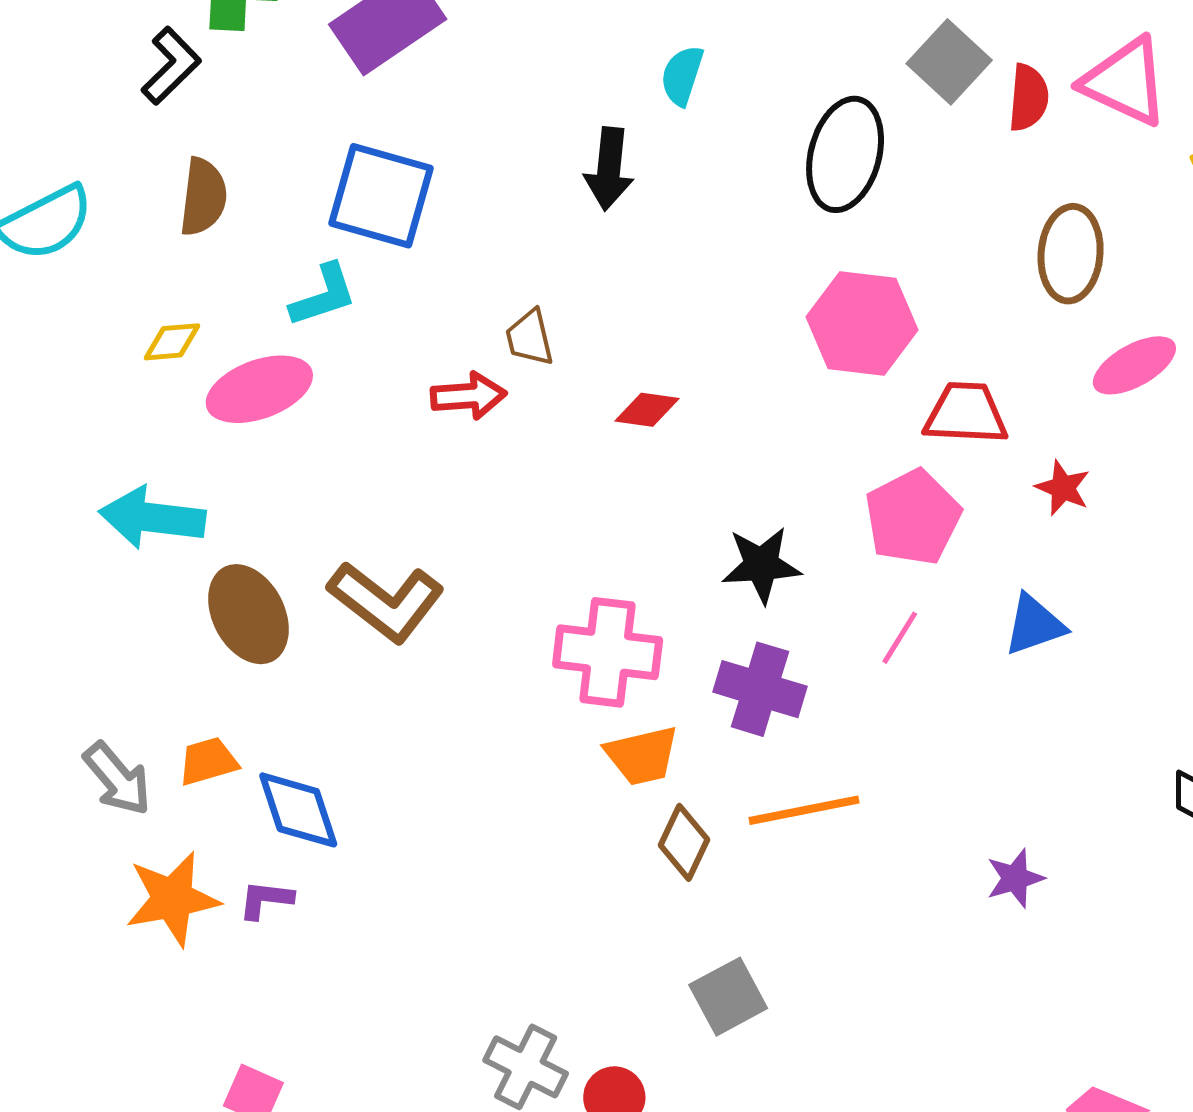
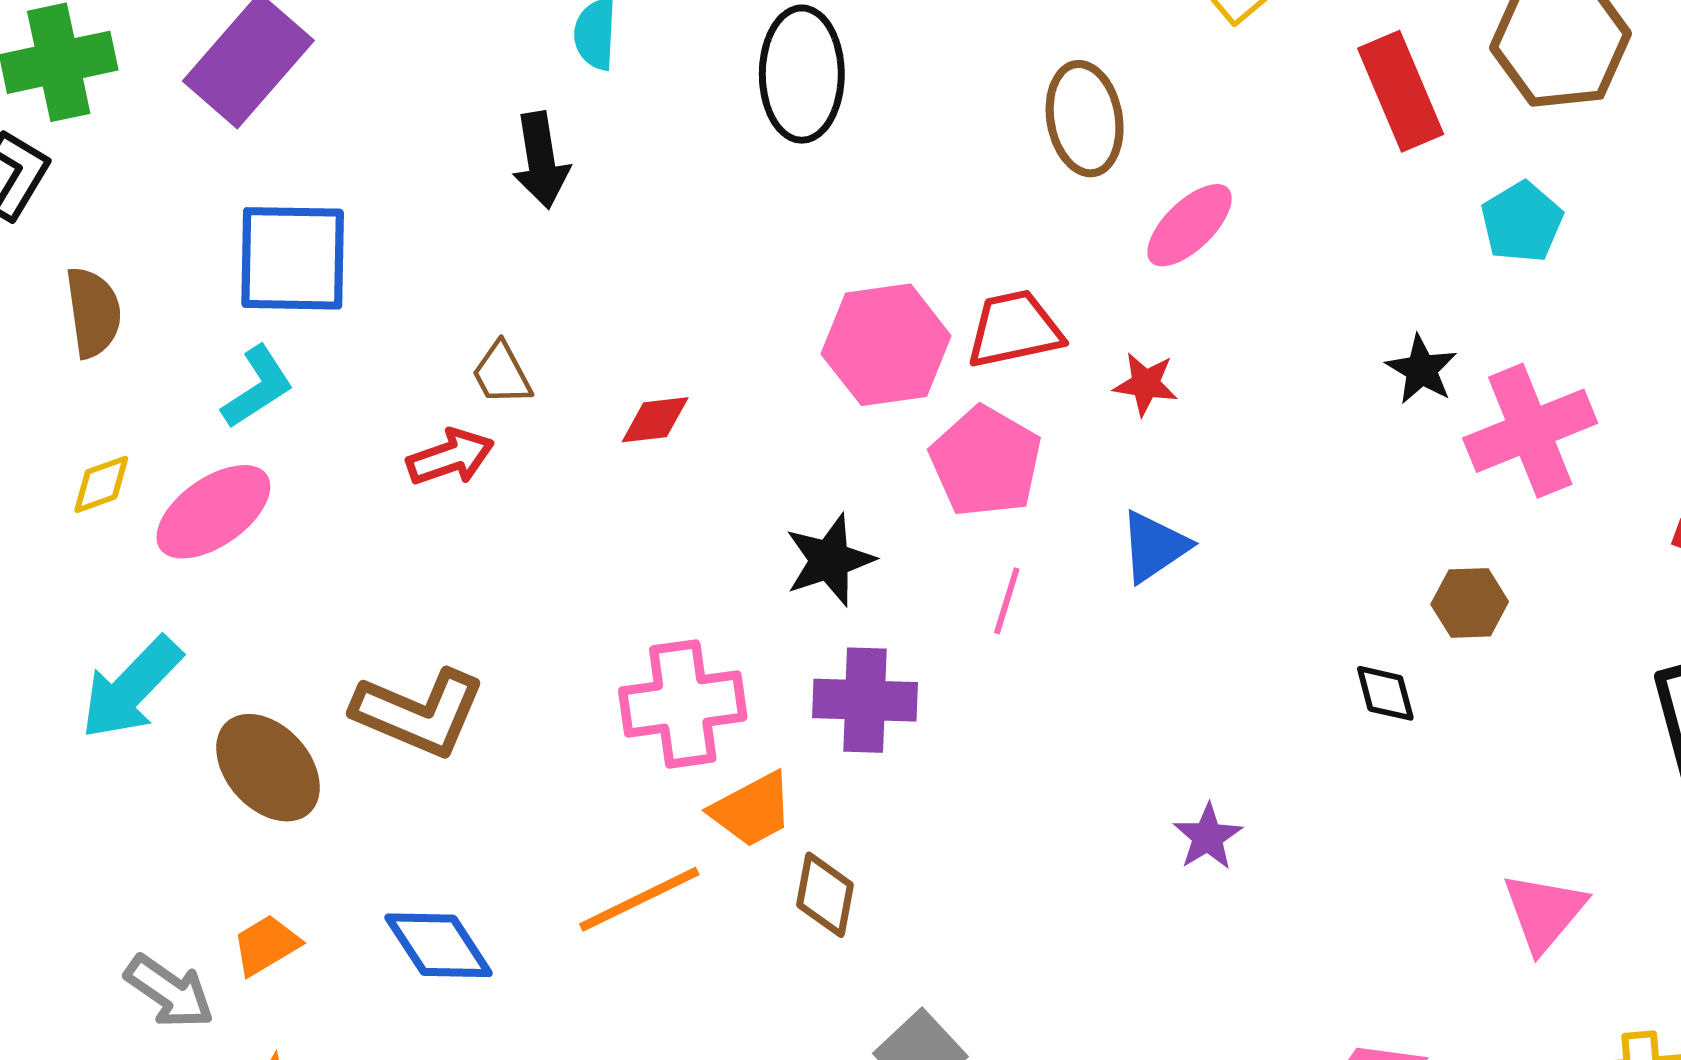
pink hexagon: (862, 323) -> (886, 345), moved
cyan arrow: (152, 518) -> (131, 688), turned -38
blue diamond: (298, 810) -> (439, 945), moved
orange line: (804, 810) -> (639, 899), moved

